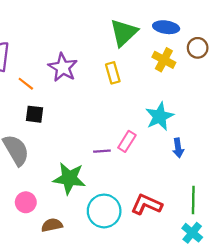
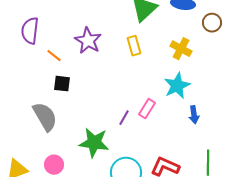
yellow cross: (164, 60) -> (181, 49), moved
purple line: (102, 151) -> (124, 118), turned -56

